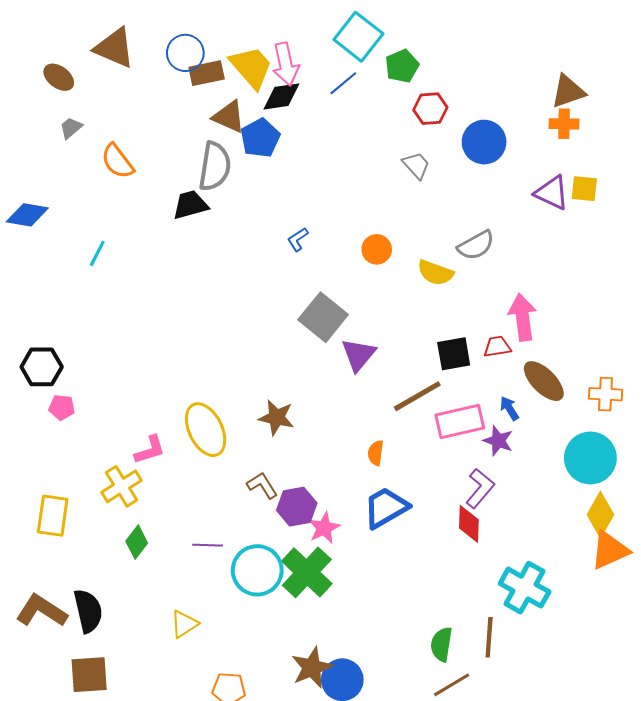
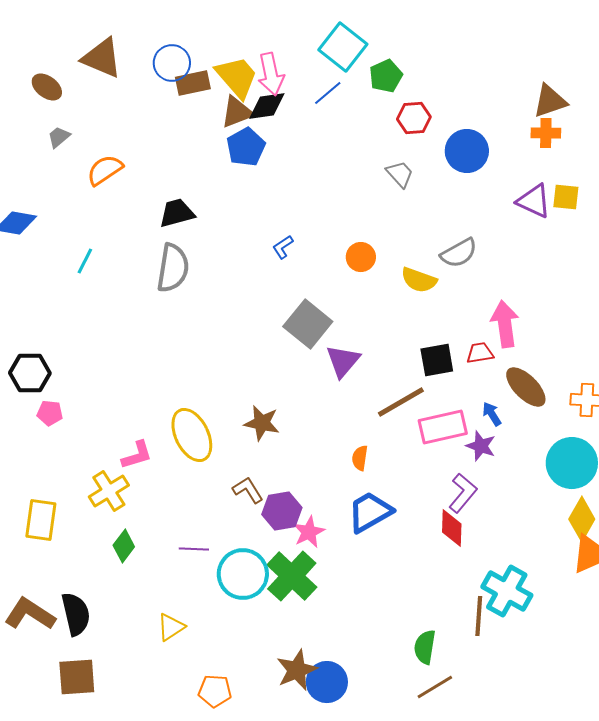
brown triangle: (229, 117) -> (237, 112), moved, turned -45
orange semicircle: (117, 161) -> (105, 170), turned 93
gray semicircle: (215, 166) -> (173, 268), moved
brown line: (489, 637) -> (479, 616), moved

